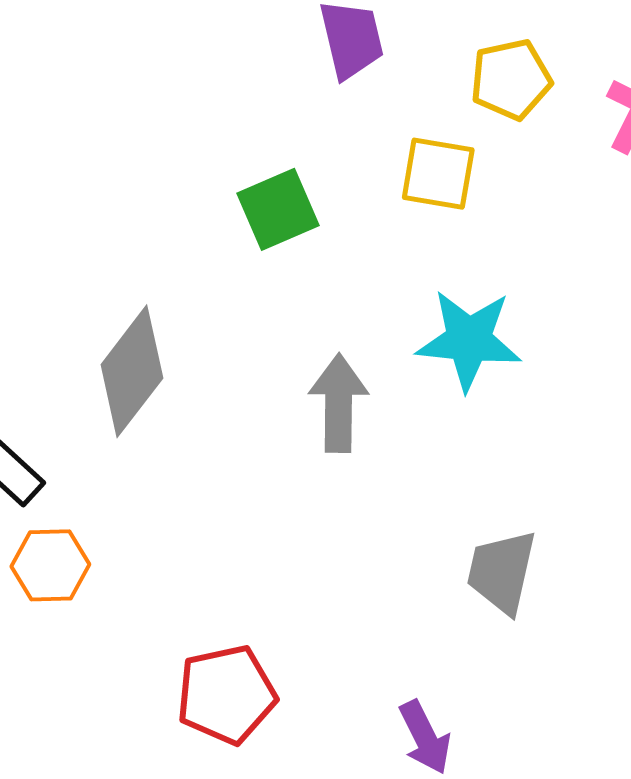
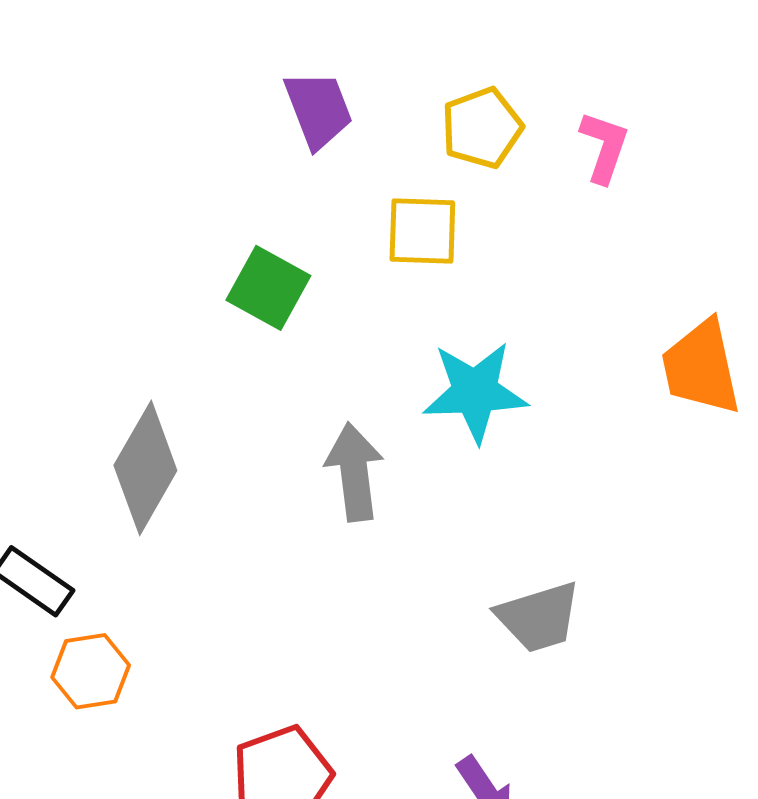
green square: (278, 209) -> (268, 288), turned -30
gray trapezoid: (502, 572) -> (539, 617), turned -112

